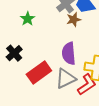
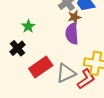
green star: (28, 19) -> (28, 26), moved
purple semicircle: (69, 53) -> (72, 34), moved

